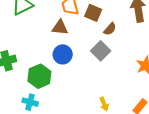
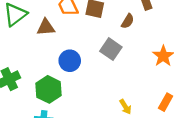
brown triangle: (60, 27) -> (46, 27), moved
brown semicircle: (110, 29) -> (128, 21), moved

